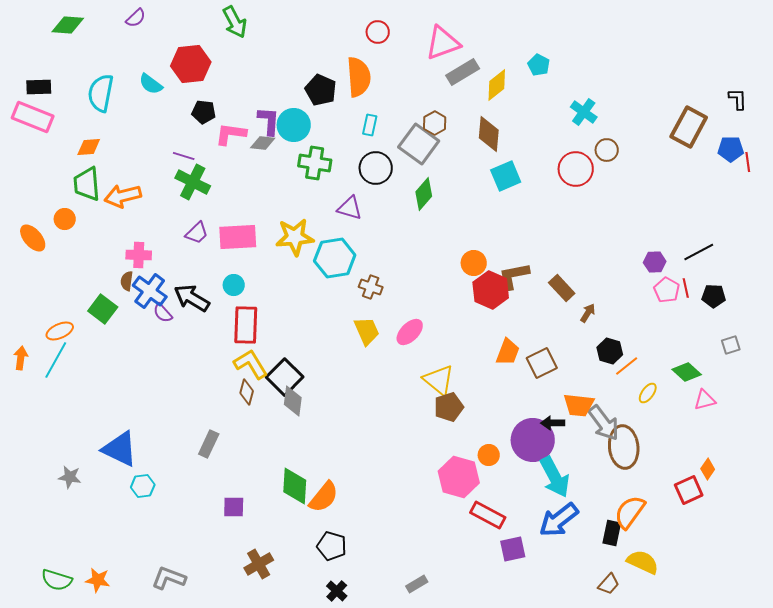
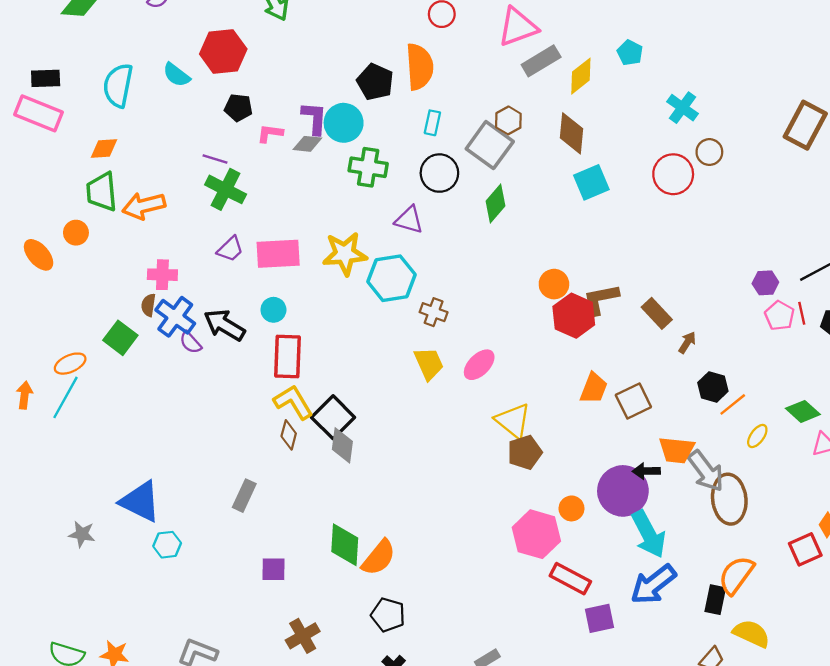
pink L-shape: (231, 134) -> (270, 133), size x0.7

